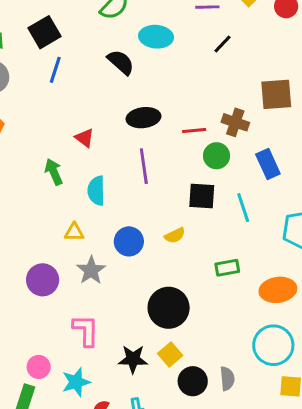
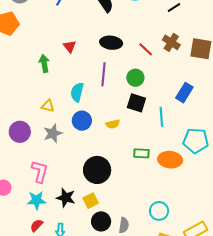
brown cross: (235, 122) -> (171, 42), moved
red line: (194, 131) -> (146, 49), moved, turned 35
green circle: (216, 156) -> (135, 78), moved
blue rectangle: (268, 164) -> (184, 93), turned 42
cyan semicircle: (96, 191) -> (77, 92), moved
orange ellipse: (278, 290) -> (170, 160), moved
cyan circle: (273, 345) -> (159, 211), size x0.7
cyan star: (76, 382) -> (36, 200), moved

